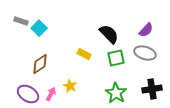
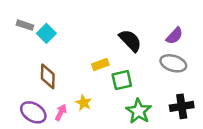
yellow rectangle: (84, 54) -> (100, 64), turned -48
green square: (116, 58) -> (122, 80), moved
brown diamond: (40, 64) -> (48, 76), turned -55

